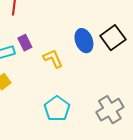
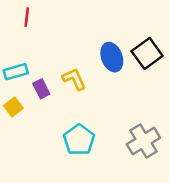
purple rectangle: (25, 43) -> (41, 89), moved

